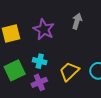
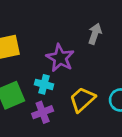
purple star: (44, 29) -> (60, 58), moved

